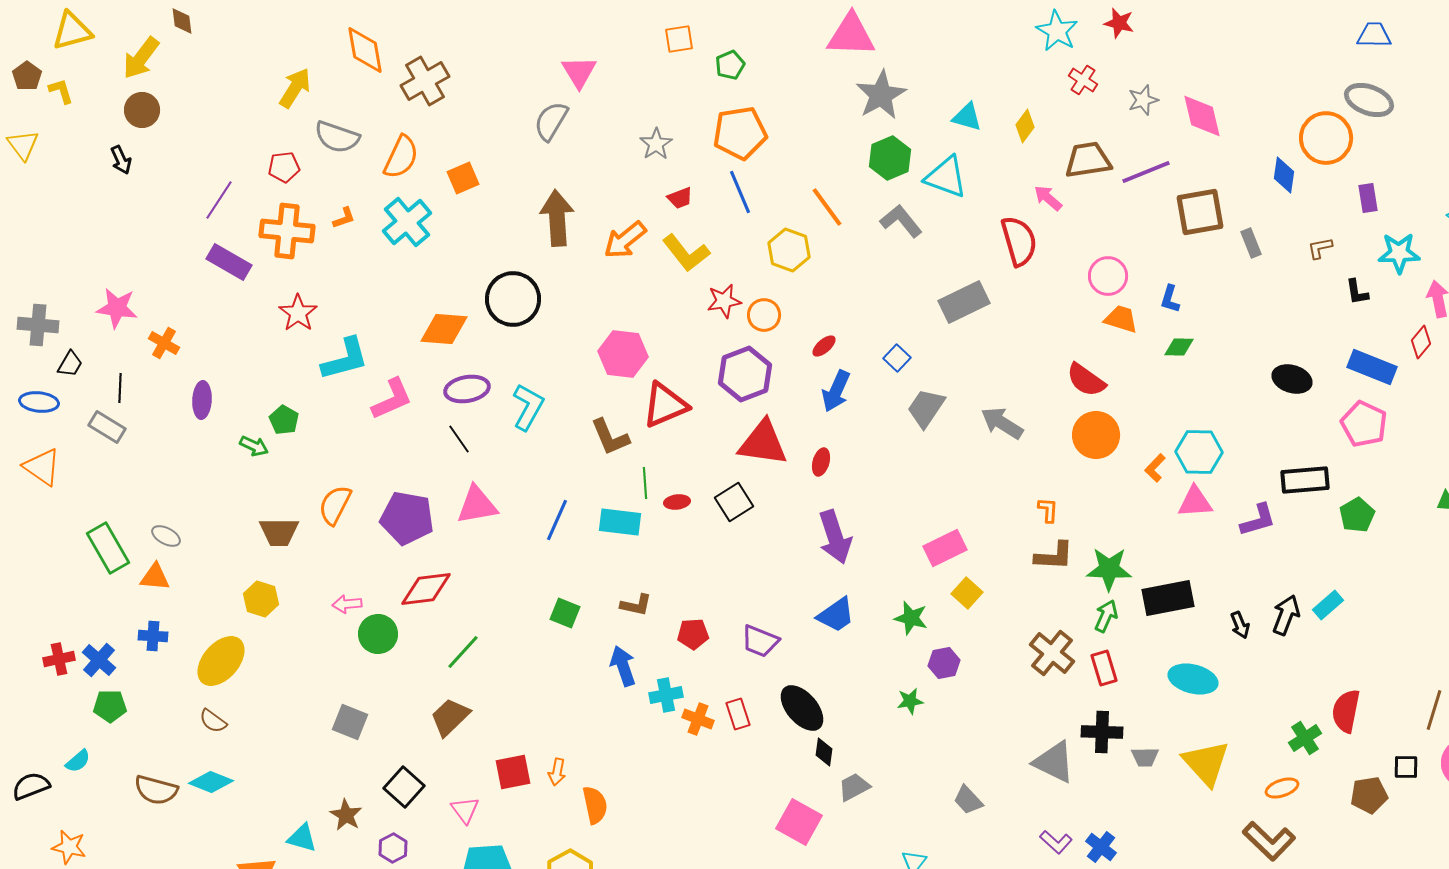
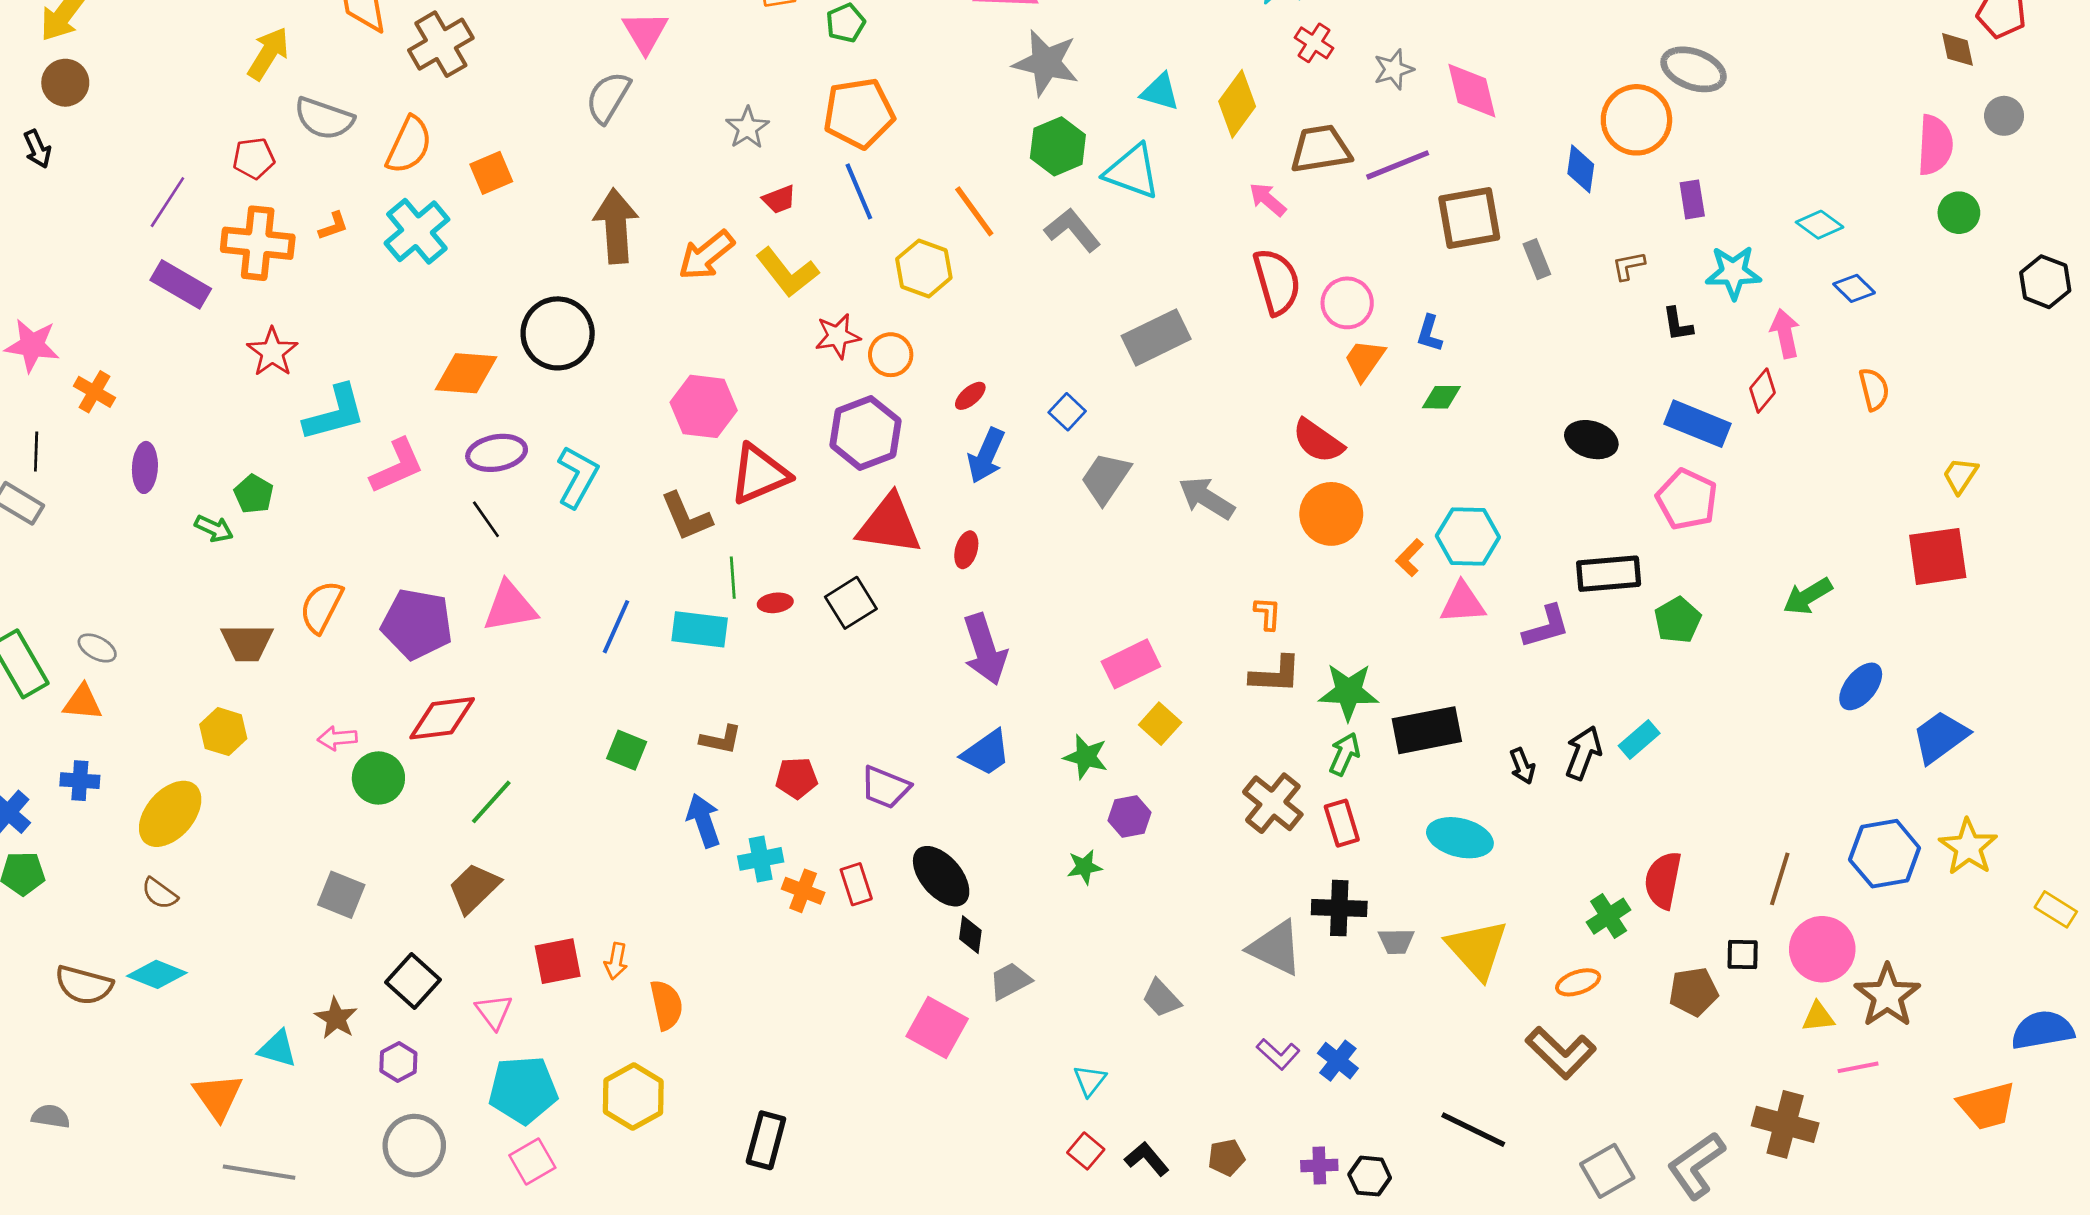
gray star: (881, 95) -> (1046, 63), turned -30
yellow diamond: (1025, 126) -> (1237, 104), size x1.5
red semicircle: (1019, 241) -> (1277, 282), moved
orange trapezoid: (1121, 319) -> (1364, 360), turned -72

